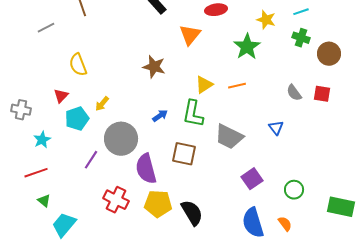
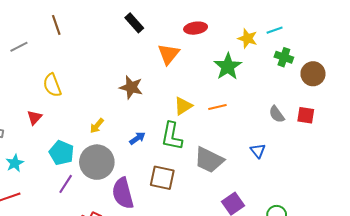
cyan line: (301, 12) -> (275, 30), moved
yellow arrow: (102, 104) -> (97, 126), moved
cyan pentagon: (77, 119) -> (62, 153), moved, turned -30

